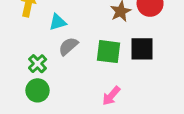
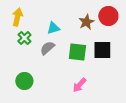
cyan triangle: (58, 22) -> (53, 28), moved
green cross: (38, 64) -> (24, 38), moved

